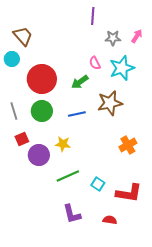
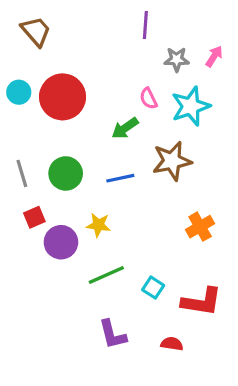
brown trapezoid: (23, 36) -> (36, 31), moved
red circle: (42, 79) -> (63, 97), moved

